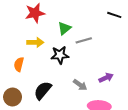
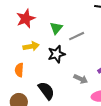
black semicircle: (43, 90) -> (46, 91), turned 114

